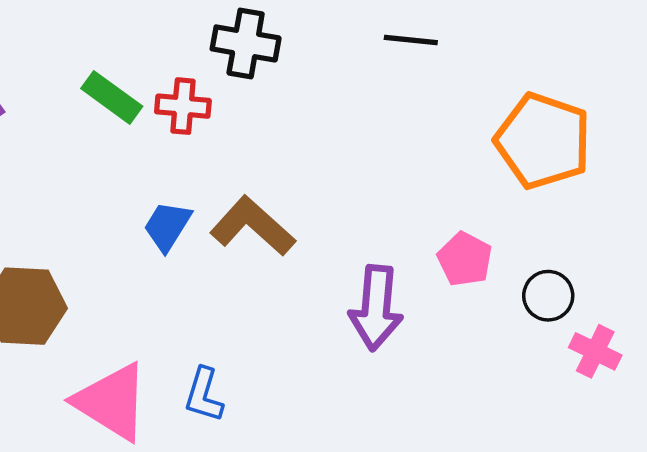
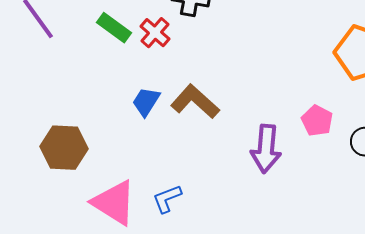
red cross: (183, 106) -> (155, 33), turned 36
blue L-shape: (204, 395) -> (167, 199), turned 52

